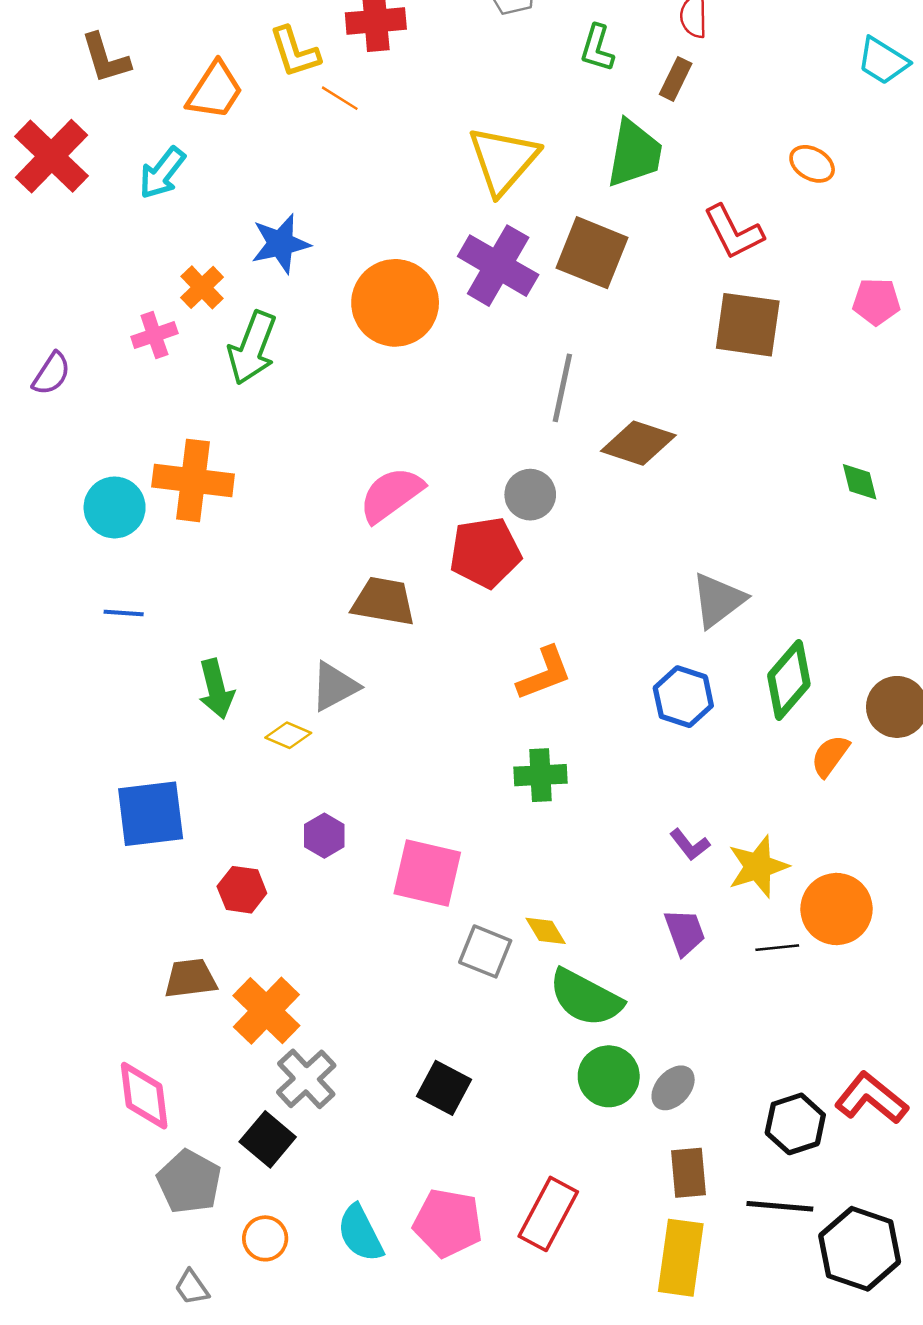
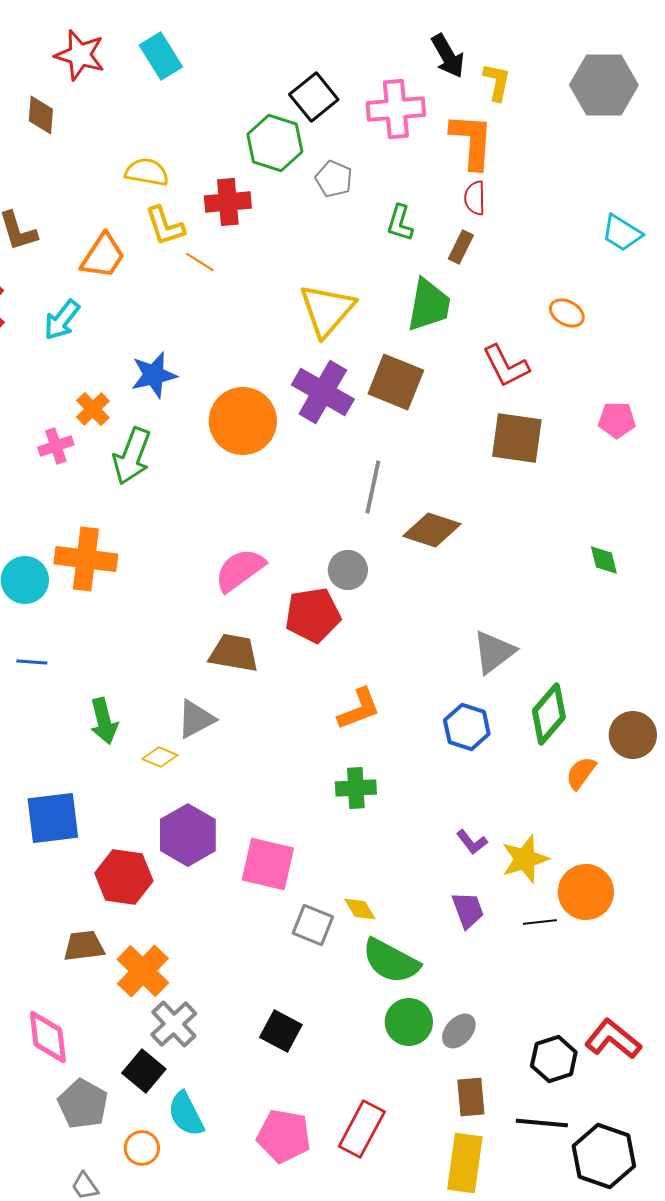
purple hexagon: (324, 836) -> (188, 835), size x1.8
red hexagon: (242, 890) -> (124, 877), size x1.5
cyan semicircle: (360, 1233) -> (186, 1114), moved

